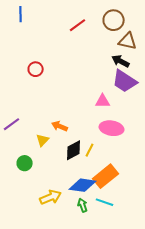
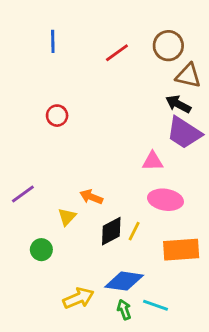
blue line: (21, 14) -> (53, 41), moved
orange rectangle: (106, 176) -> (181, 250), moved, turned 35

